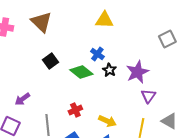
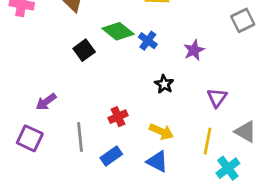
black star: (109, 70) -> (164, 84), moved
green diamond: (81, 72) -> (118, 31), moved
purple star: (137, 72) -> (194, 50), moved, size x0.7

